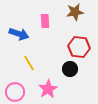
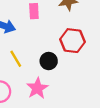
black circle: (70, 69) -> (49, 61), moved

